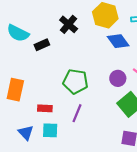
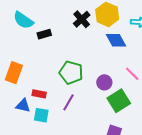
black cross: (69, 24) -> (82, 19), moved
purple circle: (118, 78) -> (104, 82), moved
blue triangle: (26, 133) -> (23, 106), moved, turned -42

